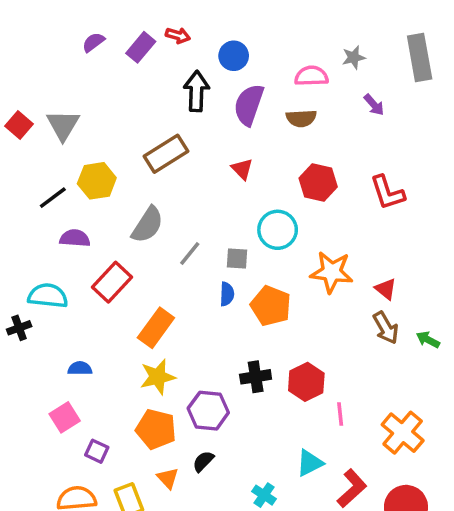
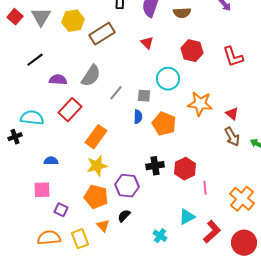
yellow hexagon: (97, 181) -> (73, 21), moved
purple semicircle: (75, 238) -> (58, 80), moved
pink square: (65, 417) -> (42, 190), turned 30

